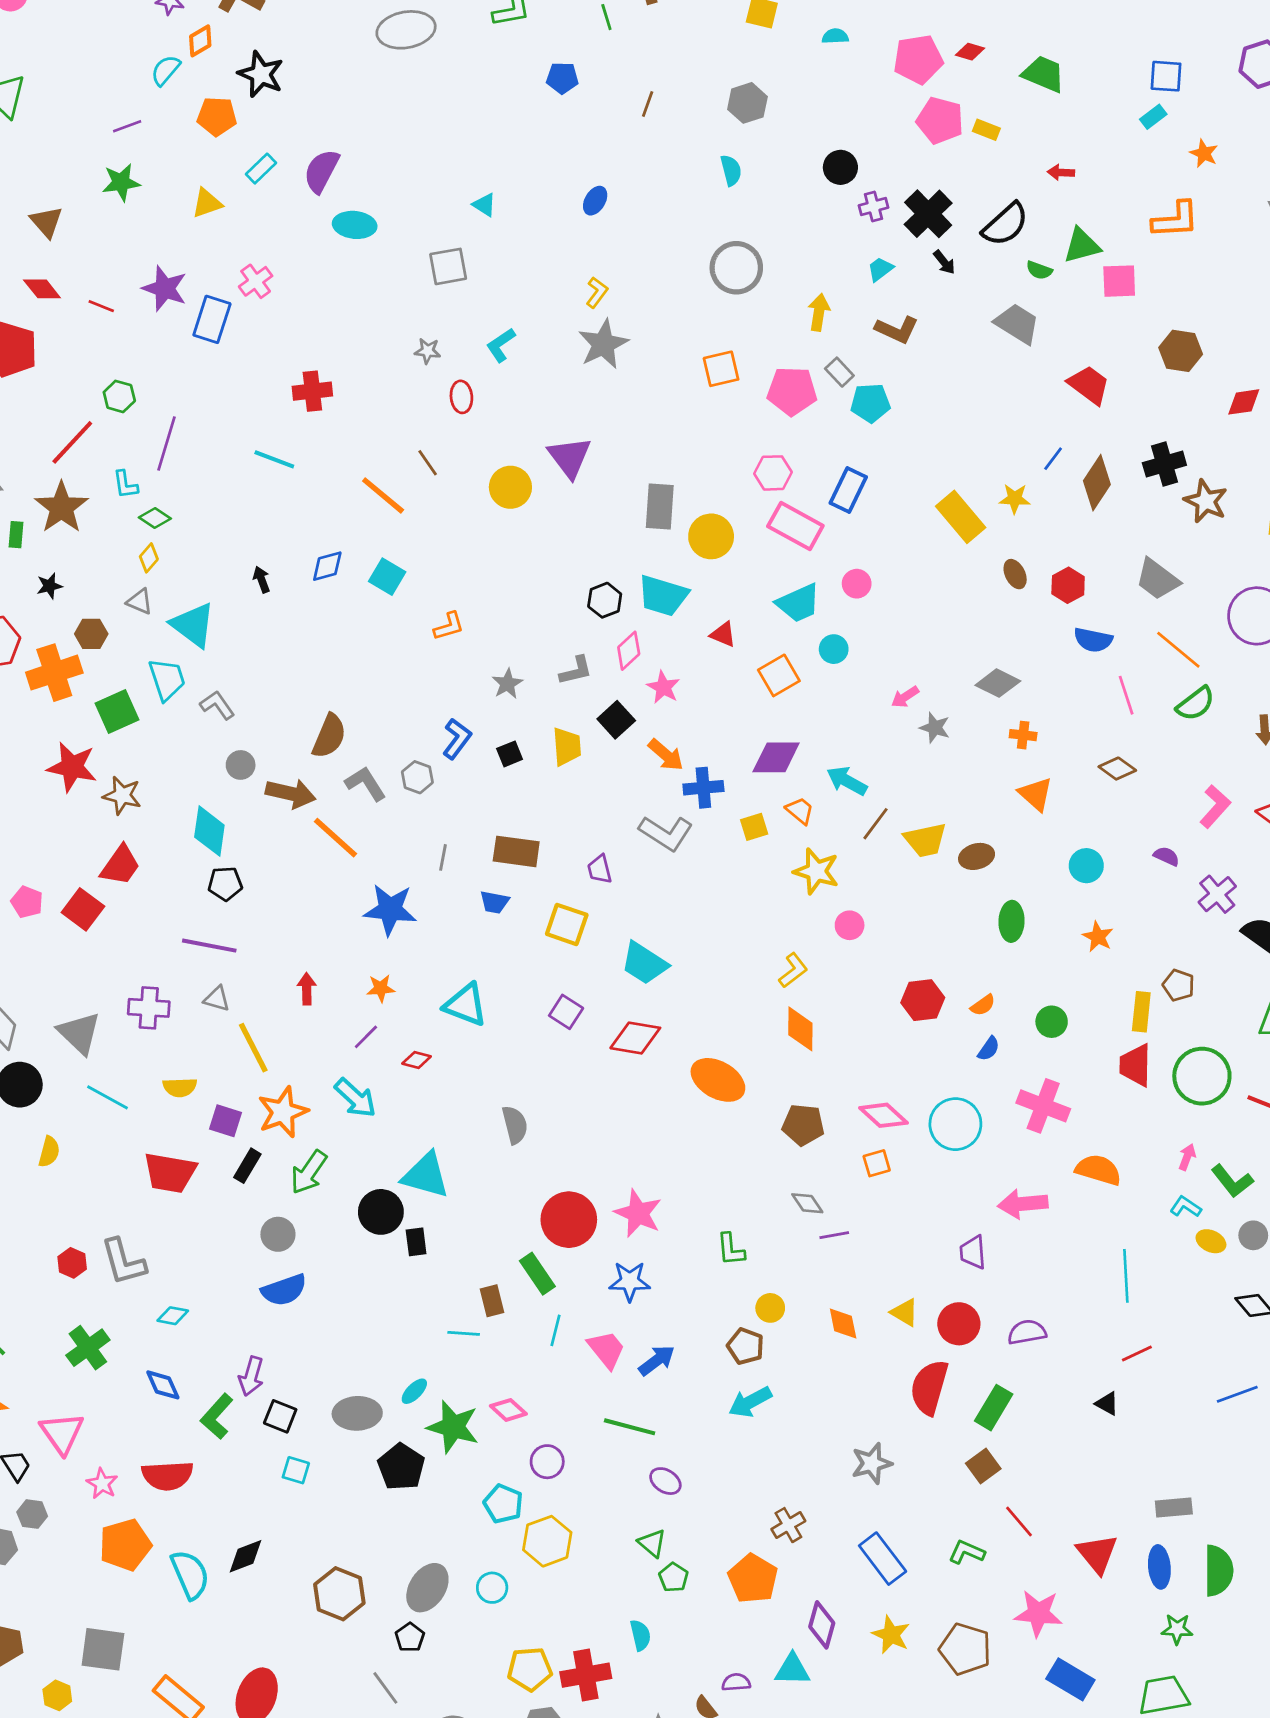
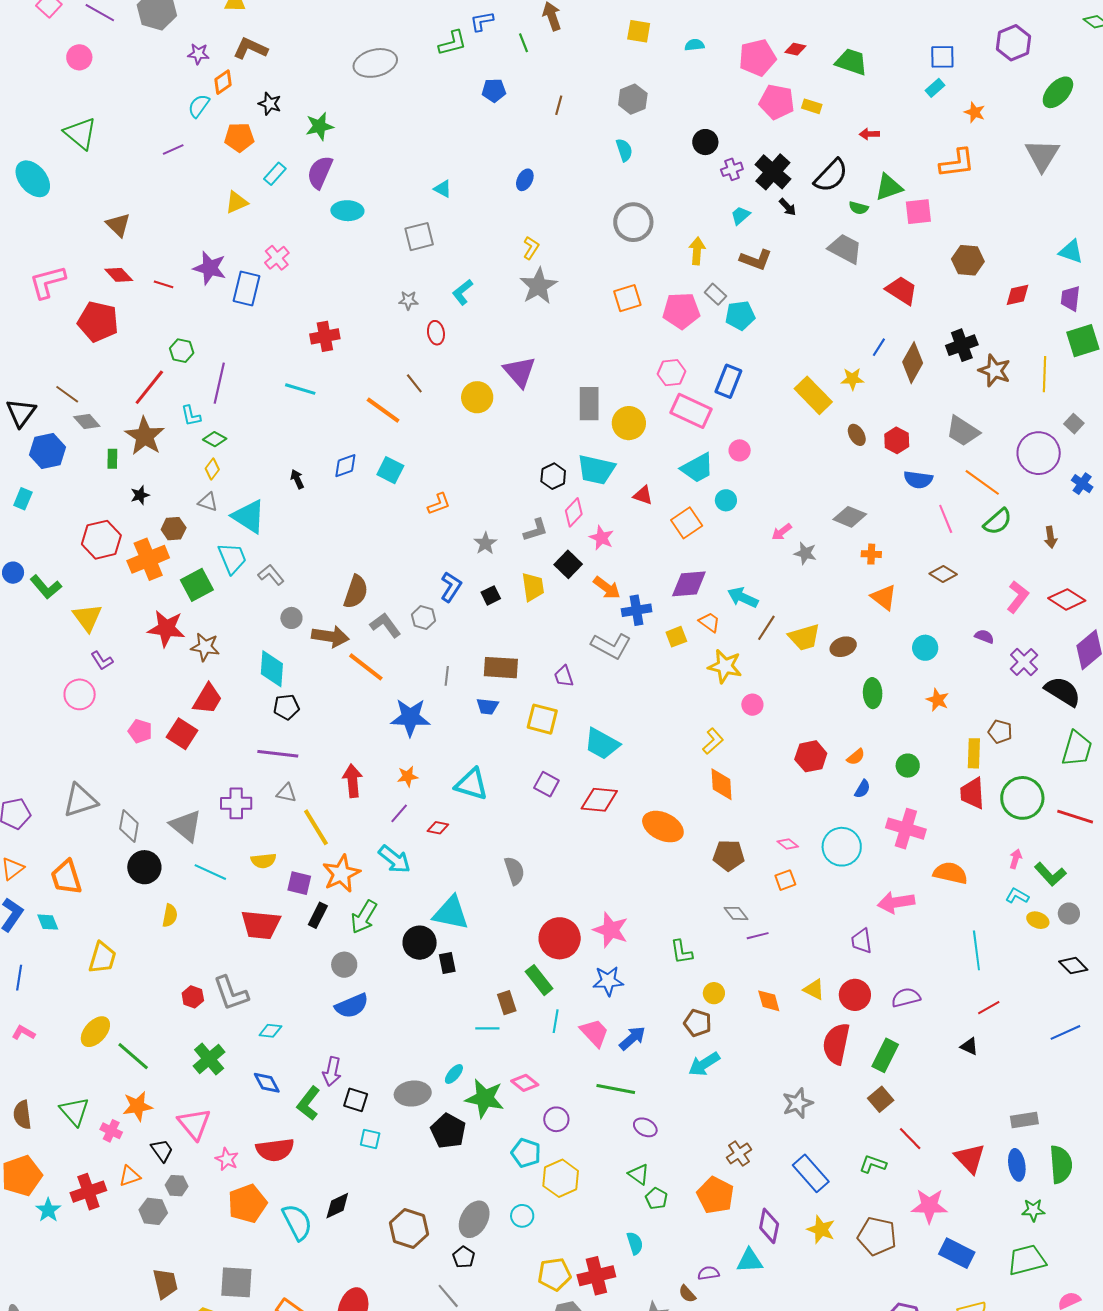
black star: (261, 74) -> (270, 104), size x0.7
green star: (121, 182) -> (319, 126), moved
red arrow: (307, 989) -> (352, 781), size x1.4
pink diamond: (883, 1115) -> (788, 844), size x0.6

